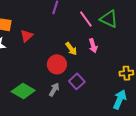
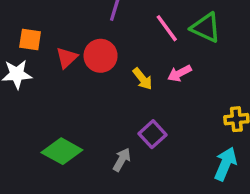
pink arrow: (93, 46) -> (180, 73), turned 80
red circle: (57, 64) -> (101, 56), moved
gray arrow: (54, 90) -> (122, 160), moved

